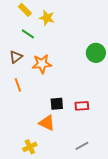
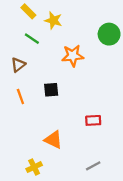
green circle: (96, 53) -> (109, 34), moved
orange star: (42, 64) -> (73, 56), moved
black square: (57, 104) -> (51, 90), moved

